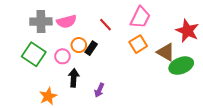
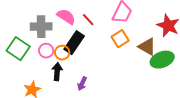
gray cross: (41, 22) -> (41, 27), moved
pink semicircle: (67, 22) -> (66, 17), moved, turned -132
orange circle: (79, 45) -> (62, 53), moved
black rectangle: (91, 48) -> (74, 43), size x1.6

